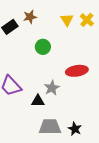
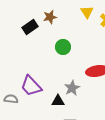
yellow triangle: (67, 20) -> (87, 12), moved

